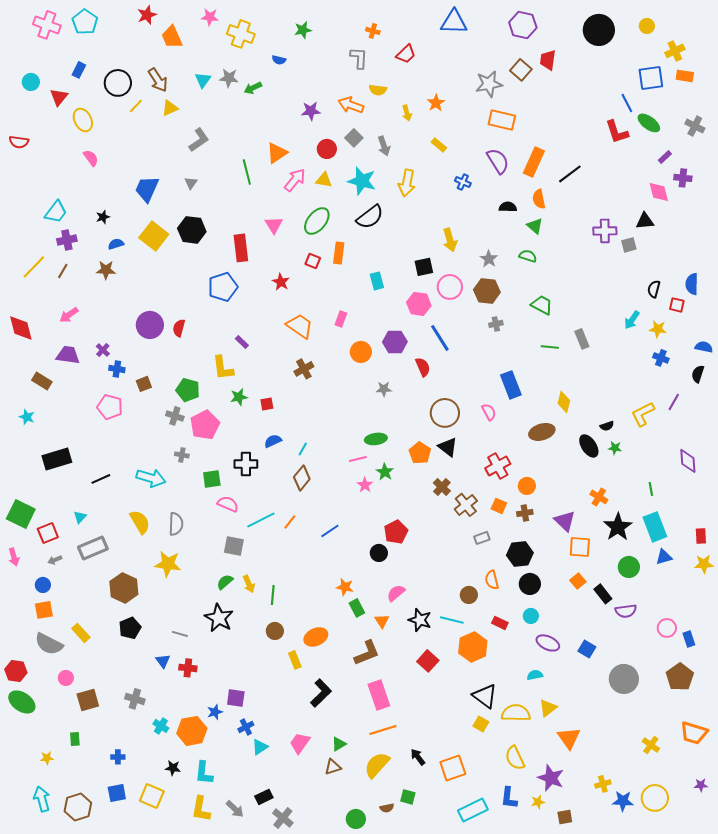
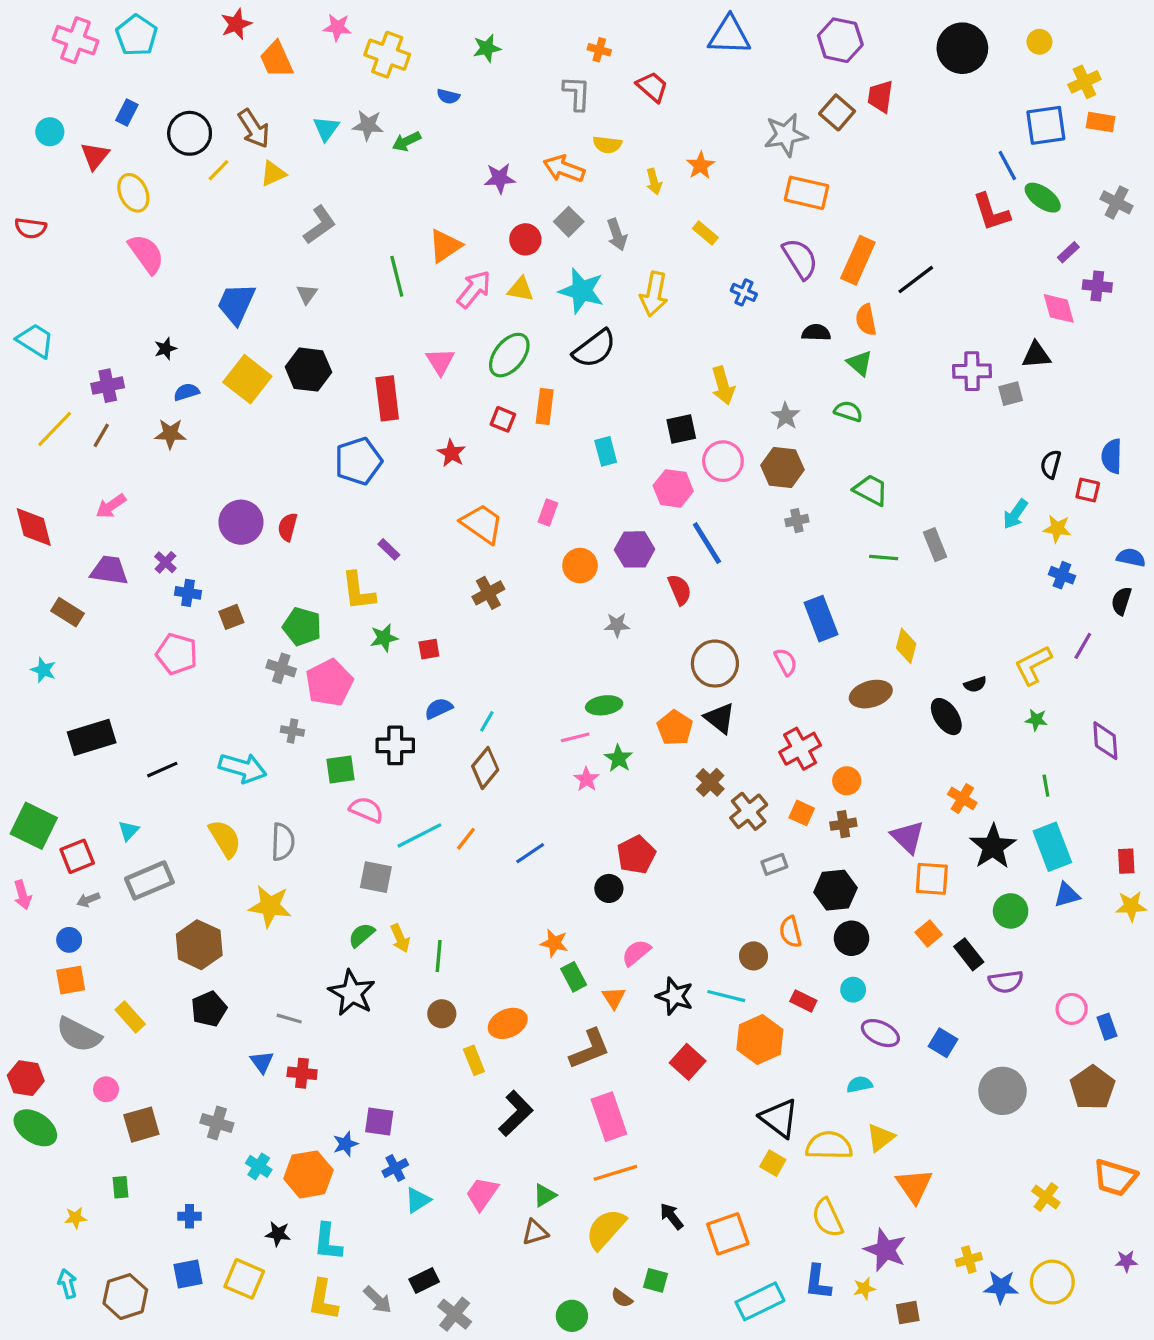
red trapezoid: (406, 54) -> (652, 87), turned -95
pink semicircle: (91, 158) -> (146, 254), size x1.5
cyan trapezoid: (56, 212) -> (35, 341), moved, turned -95
green star: (615, 448) -> (1036, 720), moved
cyan arrow: (42, 799) -> (67, 1284), size x0.7
brown semicircle: (387, 808) -> (622, 1298), turned 48

